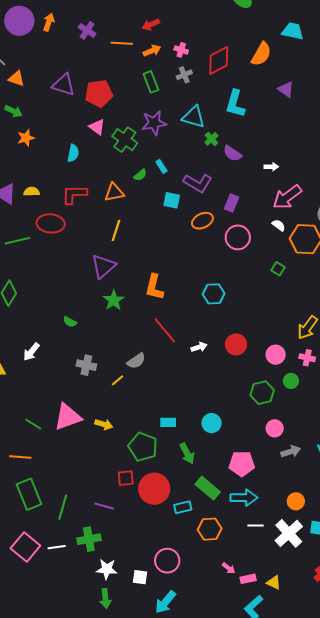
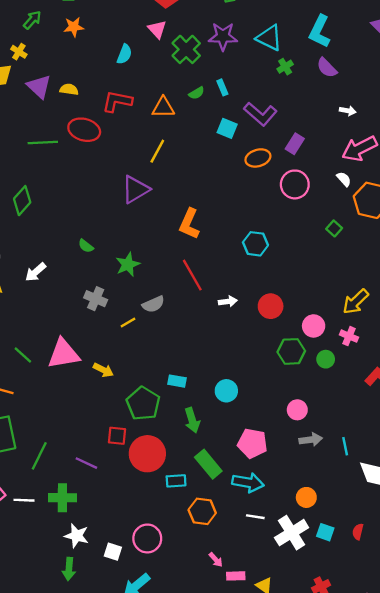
purple semicircle: (232, 153) -> (327, 68), moved
green star: (114, 300) -> (128, 264), moved
green hexagon: (262, 393) -> (291, 351), moved

